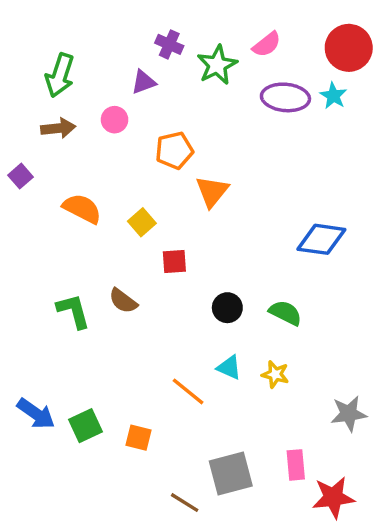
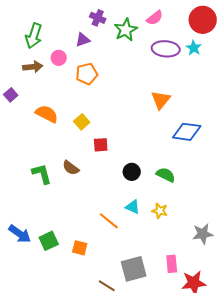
pink circle: (115, 120) -> (59, 58), moved
orange pentagon: (174, 150) -> (87, 74), moved
orange triangle: (212, 191) -> (161, 100), moved

